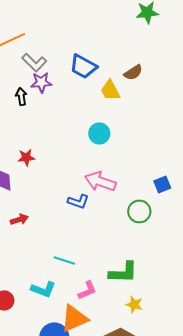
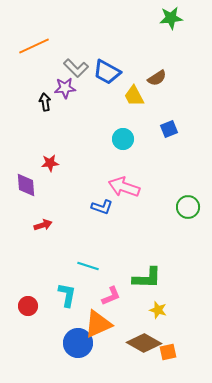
gray L-shape: (34, 62) -> (76, 68), moved
blue square: (162, 184) -> (169, 129), moved
green circle: (139, 211) -> (188, 207), moved
cyan L-shape: (43, 289) -> (67, 295), turned -100

